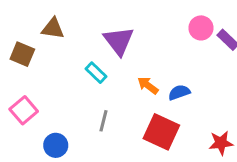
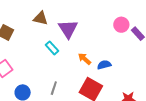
brown triangle: (53, 28) -> (41, 18), moved
gray line: (103, 121) -> (54, 88), moved

